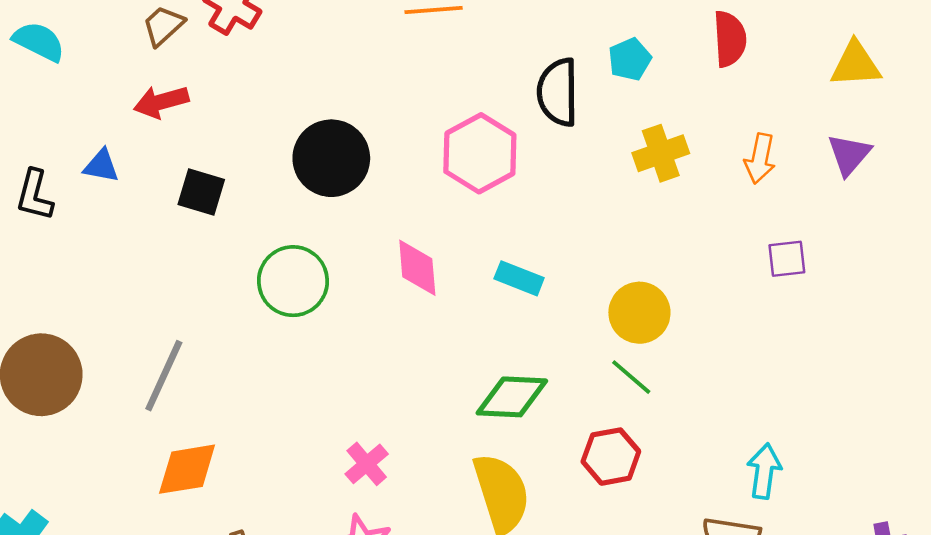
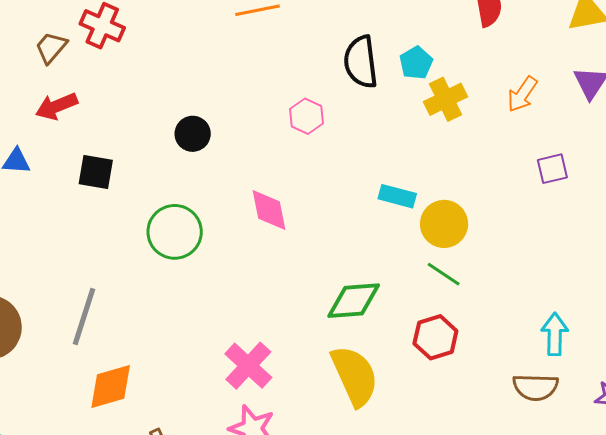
cyan pentagon: (630, 59) -> (416, 63), moved
pink hexagon: (480, 153) -> (306, 116), size x0.6
black circle: (331, 158) -> (193, 134), size x0.6
orange arrow: (760, 159) -> (522, 94), turned 30
cyan rectangle: (519, 278) -> (397, 196), moved
pink cross: (367, 464) -> (248, 366), size x1.4

